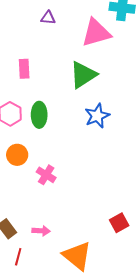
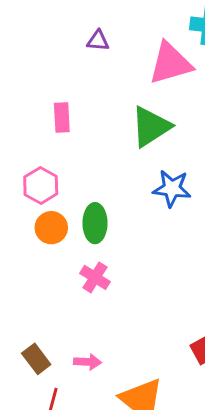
green ellipse: (39, 115) -> (95, 223), moved
blue star: (97, 116) -> (172, 188), turned 30
orange circle: (17, 155) -> (51, 228), moved

